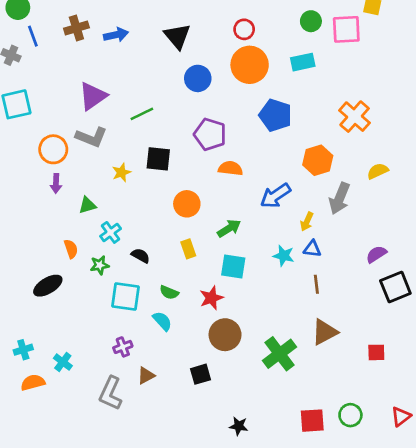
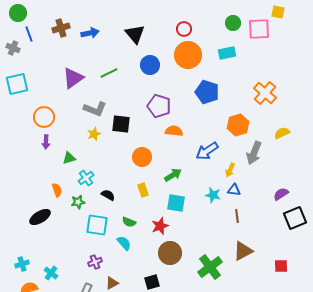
green line: (142, 114) -> (109, 73), moved
gray L-shape: (91, 137) -> (95, 109), moved

